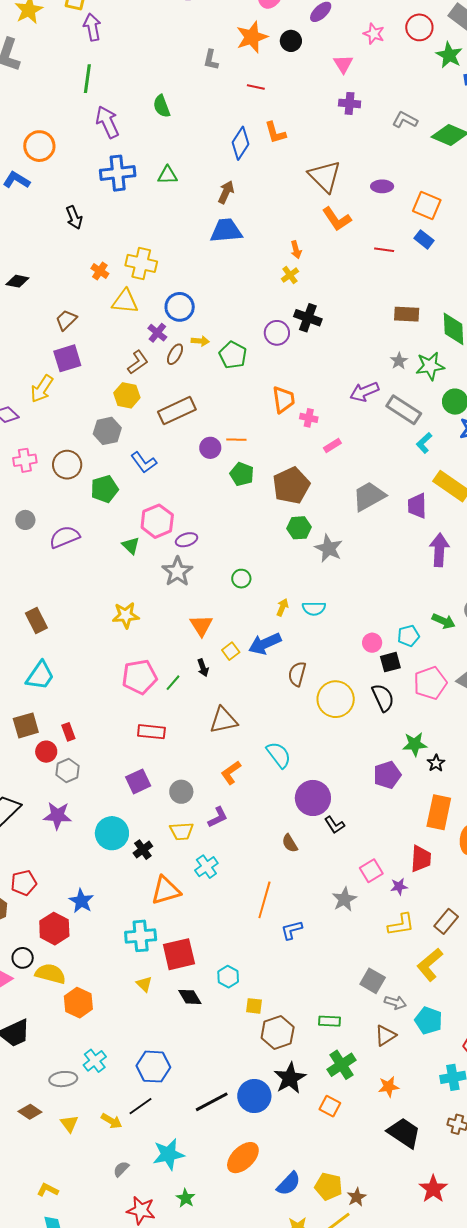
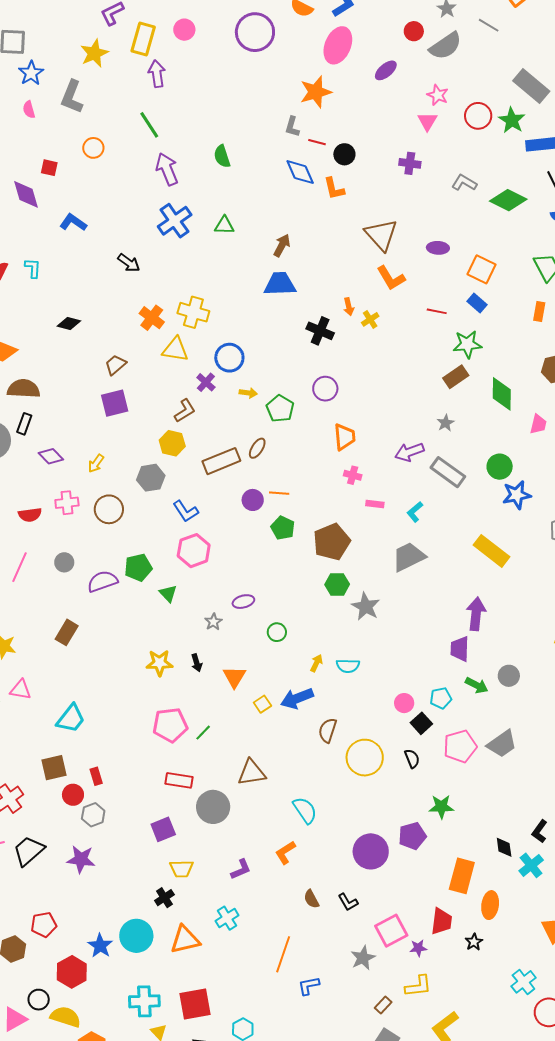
red circle: (419, 27) -> (478, 116), moved
black circle: (291, 41) -> (344, 154), moved
gray L-shape: (211, 60) -> (292, 127), moved
pink triangle: (343, 64) -> (427, 121), moved
green line: (87, 79) -> (149, 125), turned -44
blue diamond: (240, 143) -> (300, 172), moved, turned -60
orange circle: (39, 146) -> (93, 148), moved, size x0.7
blue cross: (118, 173) -> (175, 221), turned -32
black arrow: (74, 217) -> (129, 263), turned -35
orange cross: (100, 271) -> (152, 318), size x1.4
yellow cross: (290, 275) -> (370, 319), moved
brown rectangle: (407, 314) -> (456, 377), turned -40
black cross: (308, 318) -> (320, 331), moved
brown ellipse: (175, 354) -> (257, 448), moved
green star: (430, 366) -> (467, 344), moved
yellow arrow: (42, 389) -> (96, 463), moved, size x0.7
orange trapezoid: (284, 400) -> (345, 437), moved
cyan L-shape: (424, 443) -> (415, 512), moved
pink rectangle: (332, 445) -> (375, 504), turned 36
green pentagon: (104, 489) -> (138, 568), moved
purple trapezoid: (417, 506) -> (460, 649), moved
pink hexagon: (157, 521) -> (194, 551), moved
purple ellipse: (186, 540) -> (243, 602), moved
gray star: (177, 572) -> (213, 622), size x0.6
brown rectangle: (36, 620) -> (67, 632), moved, turned 55
black square: (390, 662) -> (421, 723), turned -30
black arrow: (203, 668) -> (197, 663), moved
black semicircle: (383, 698) -> (412, 759), size x0.7
black star: (436, 763) -> (474, 942), moved
orange L-shape: (231, 773) -> (285, 853), moved
gray circle: (181, 792) -> (213, 807), moved, size x1.4
purple circle: (313, 798) -> (371, 851), moved
black L-shape: (334, 825) -> (348, 902), moved
yellow trapezoid: (182, 831) -> (181, 869), moved
cyan circle: (112, 833) -> (136, 936), moved
pink square: (371, 871) -> (391, 931), size x1.4
brown rectangle: (446, 921) -> (383, 1005), moved, size x0.7
cyan cross: (141, 936) -> (144, 1001), moved

